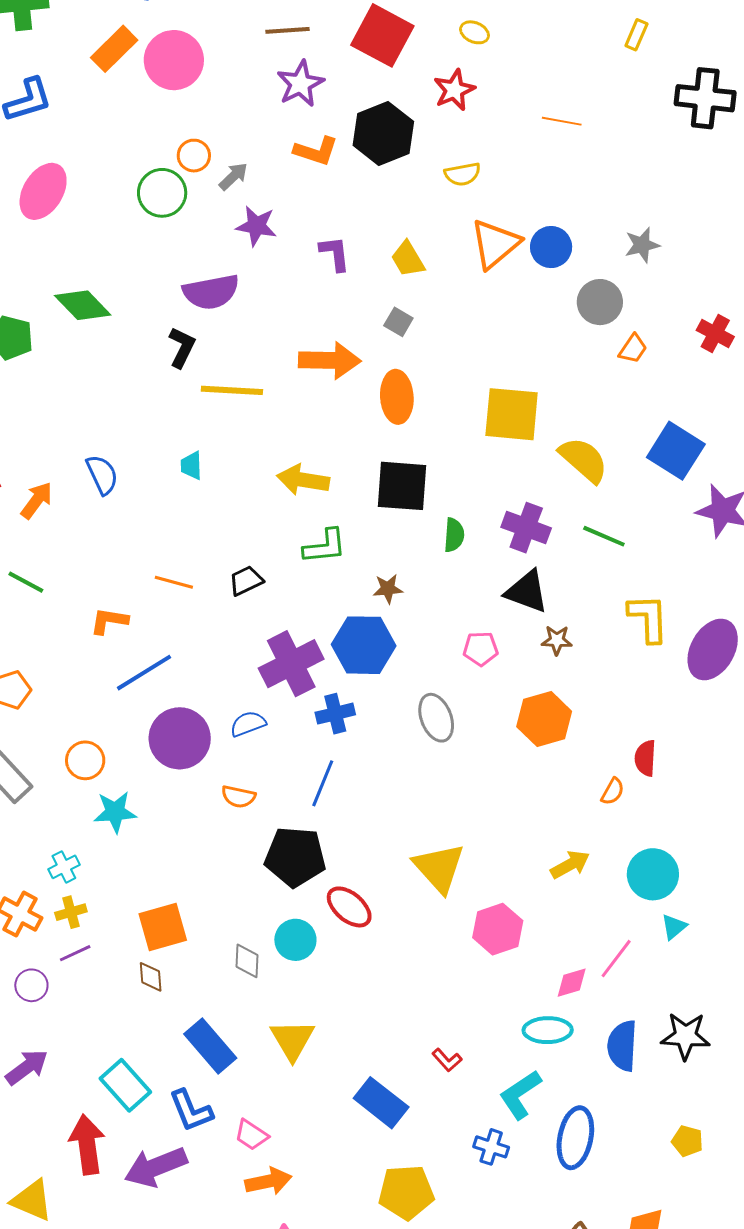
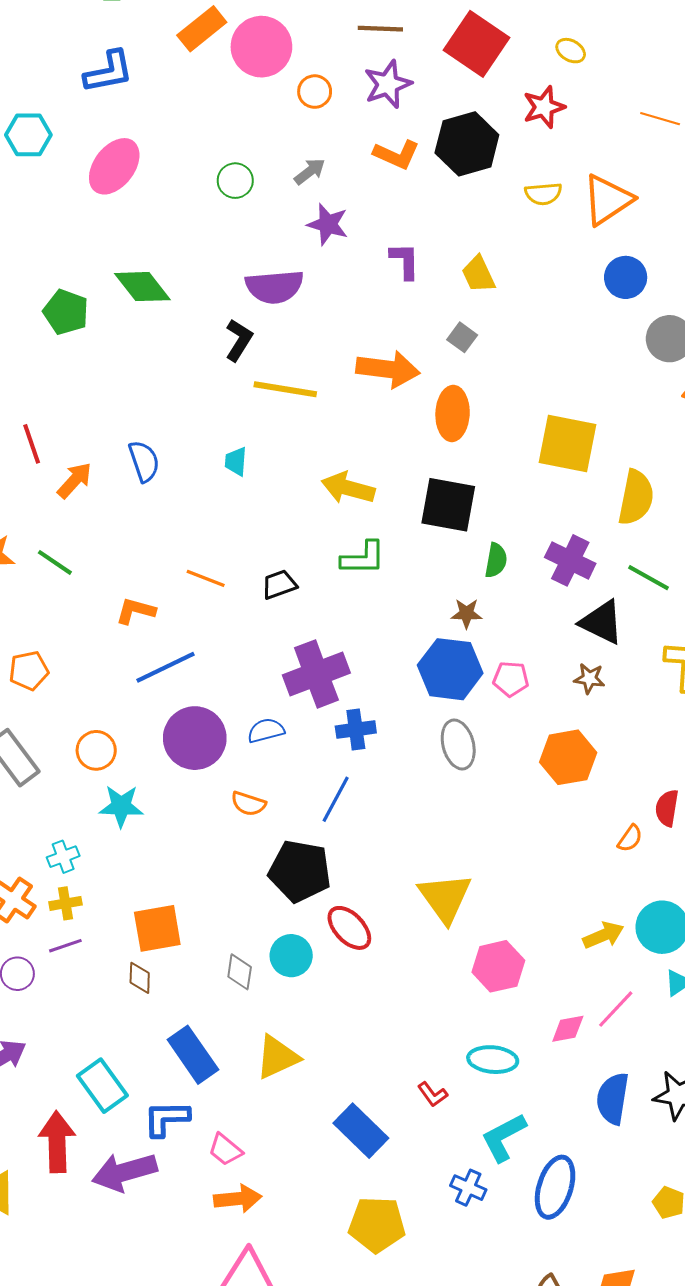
orange line: (562, 121) -> (660, 119), moved
orange circle: (194, 156) -> (315, 92), moved
green circle: (162, 193) -> (235, 181), size x0.7
orange triangle: (495, 244) -> (608, 200), moved
yellow semicircle: (584, 460) -> (636, 498), turned 54
brown star: (388, 589) -> (466, 613), moved
black triangle: (527, 592) -> (602, 622), moved
blue hexagon: (364, 645) -> (450, 669), moved
yellow arrow: (570, 865) -> (603, 935), moved
cyan ellipse: (548, 1030) -> (493, 1060), moved
yellow triangle: (292, 1040) -> (277, 1057), turned 30
blue L-shape: (191, 1111) -> (166, 1118), turned 105

